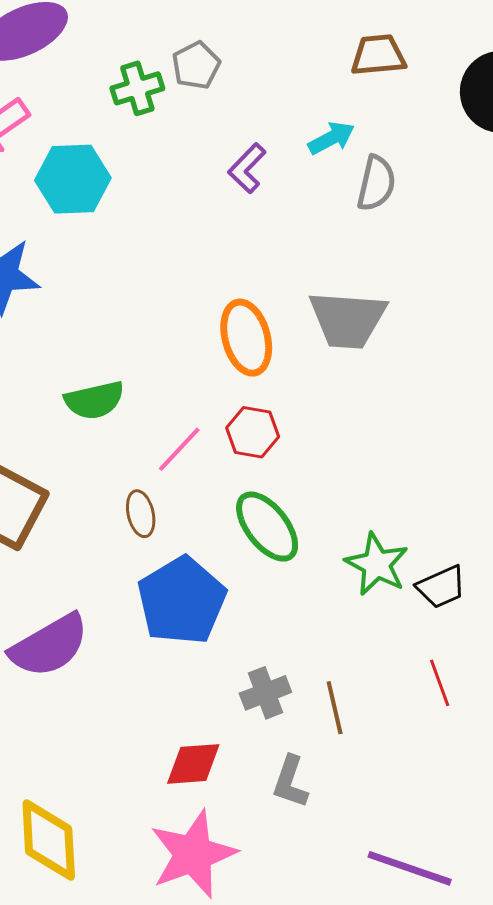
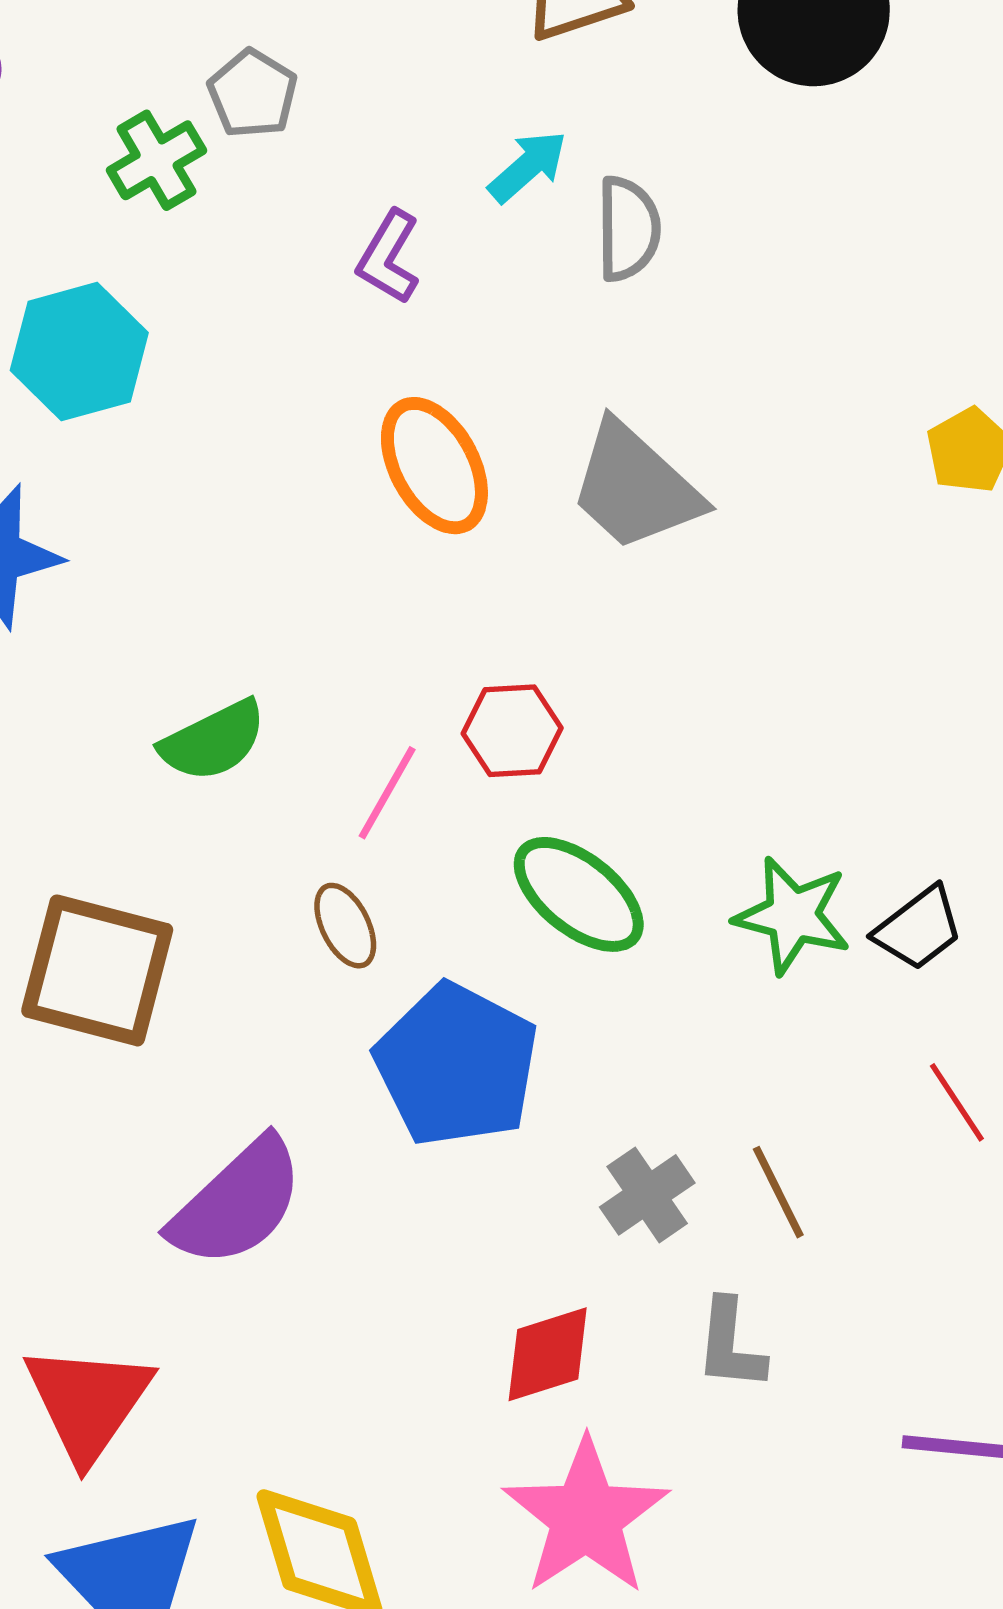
gray trapezoid: (348, 320) -> (635, 487), turned 52
orange ellipse: (246, 338) -> (434, 466), moved

